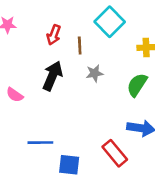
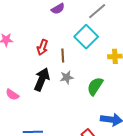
gray star: (95, 73) -> (67, 77), moved
green semicircle: (137, 85) -> (95, 86), moved

